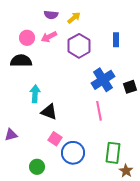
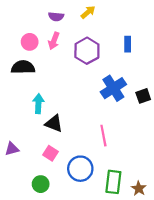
yellow arrow: (74, 18) -> (88, 12), moved
pink arrow: (49, 37) -> (54, 41), turned -42
pink line: (99, 111) -> (103, 136), moved
pink square: (55, 139) -> (51, 153), moved
green rectangle: (113, 153) -> (113, 182), moved

